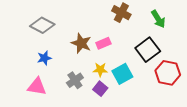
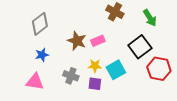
gray diamond: (42, 25) -> (40, 24), turned -65
gray cross: (75, 80) -> (71, 76), turned -35
purple square: (100, 89) -> (95, 84), turned -32

